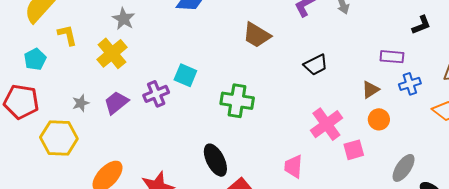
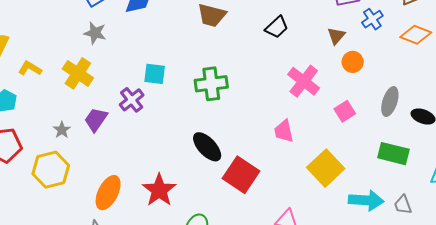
gray star: (124, 19) -> (95, 33), moved
yellow L-shape: (67, 35) -> (30, 68), turned -30
pink square: (354, 150) -> (345, 111), moved

